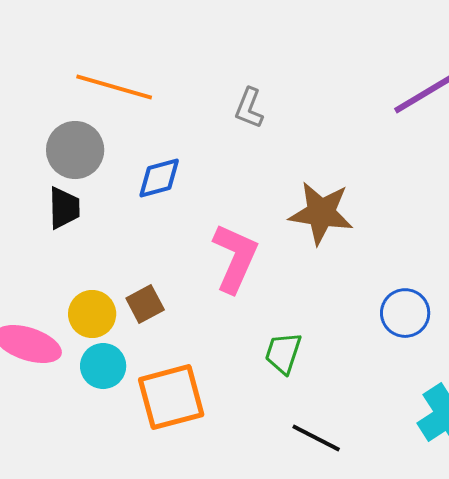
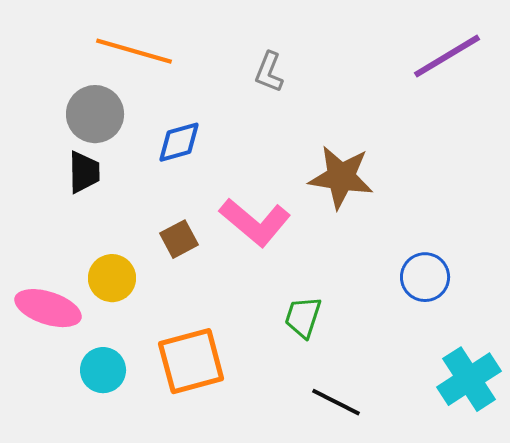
pink L-shape: (235, 258) -> (255, 222), turned 106
brown square: (145, 304) -> (179, 239), moved
cyan circle: (103, 366) -> (103, 370), moved

